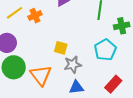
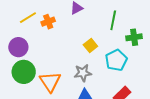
yellow square: (61, 48) -> (90, 45), moved, turned 32

